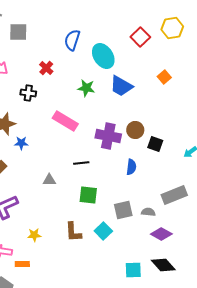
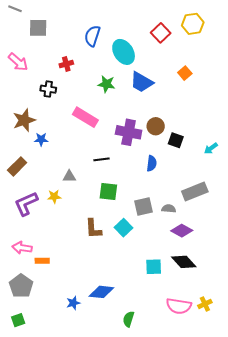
red cross: (46, 68) -> (66, 64), turned 32
yellow star: (34, 235) -> (54, 197), moved

